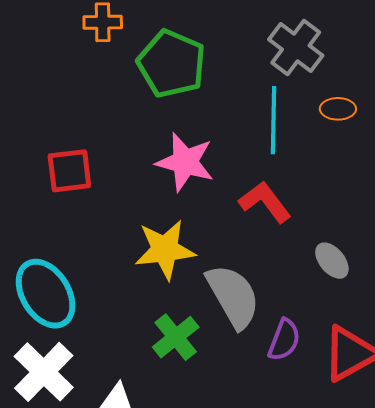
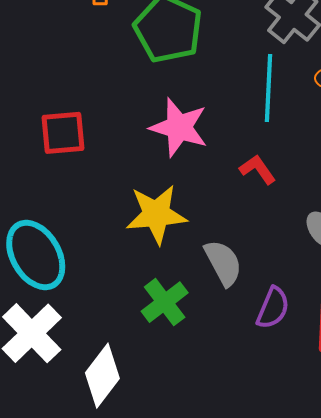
red L-shape: (265, 202) -> (258, 169), size x0.7
gray semicircle: (233, 296) -> (223, 263), size x0.7

